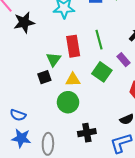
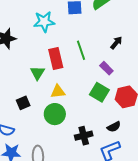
green square: (102, 72) -> (99, 92), moved
black square: (44, 77) -> (23, 103), moved
black cross: (87, 133) -> (84, 136), moved

